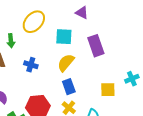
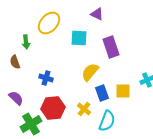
yellow semicircle: (66, 63) -> (90, 72), moved
blue cross: (31, 65) -> (46, 78), moved
blue rectangle: (69, 87) -> (102, 93), moved

